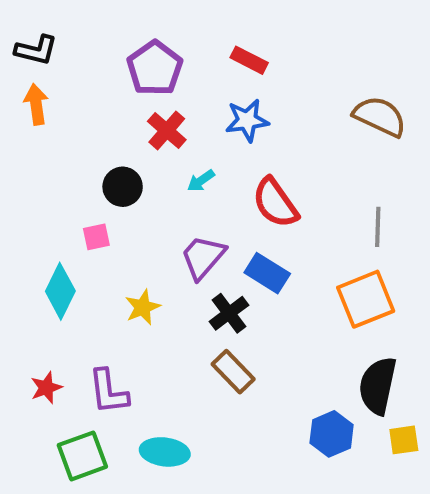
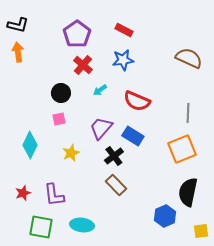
red semicircle: (275, 203) -> (137, 101), turned -32
pink square: (96, 237) -> (59, 119), moved
yellow square: (404, 440) -> (201, 231), moved
green square: (82, 456) -> (41, 227), turned 30

